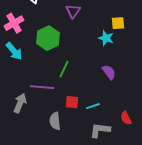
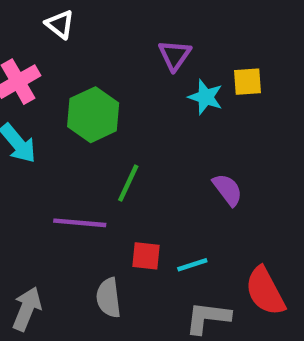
purple triangle: (73, 11) -> (175, 55), moved
cyan star: (106, 38) -> (206, 97), moved
gray arrow: (20, 103) -> (27, 309), moved
red semicircle: (126, 118) -> (265, 291), size x1.6

